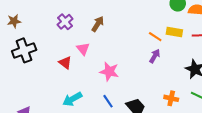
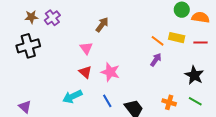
brown star: (14, 21) -> (31, 17), moved
purple cross: (65, 22) -> (52, 18), moved
red triangle: (65, 63) -> (85, 72), moved

